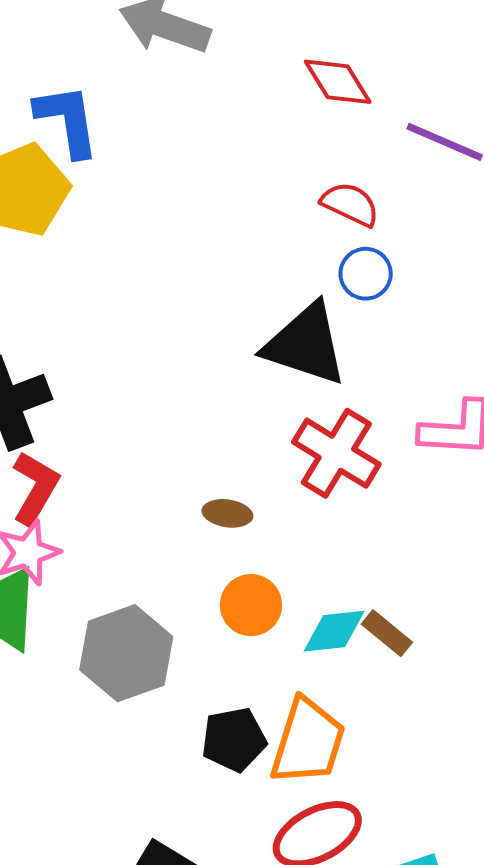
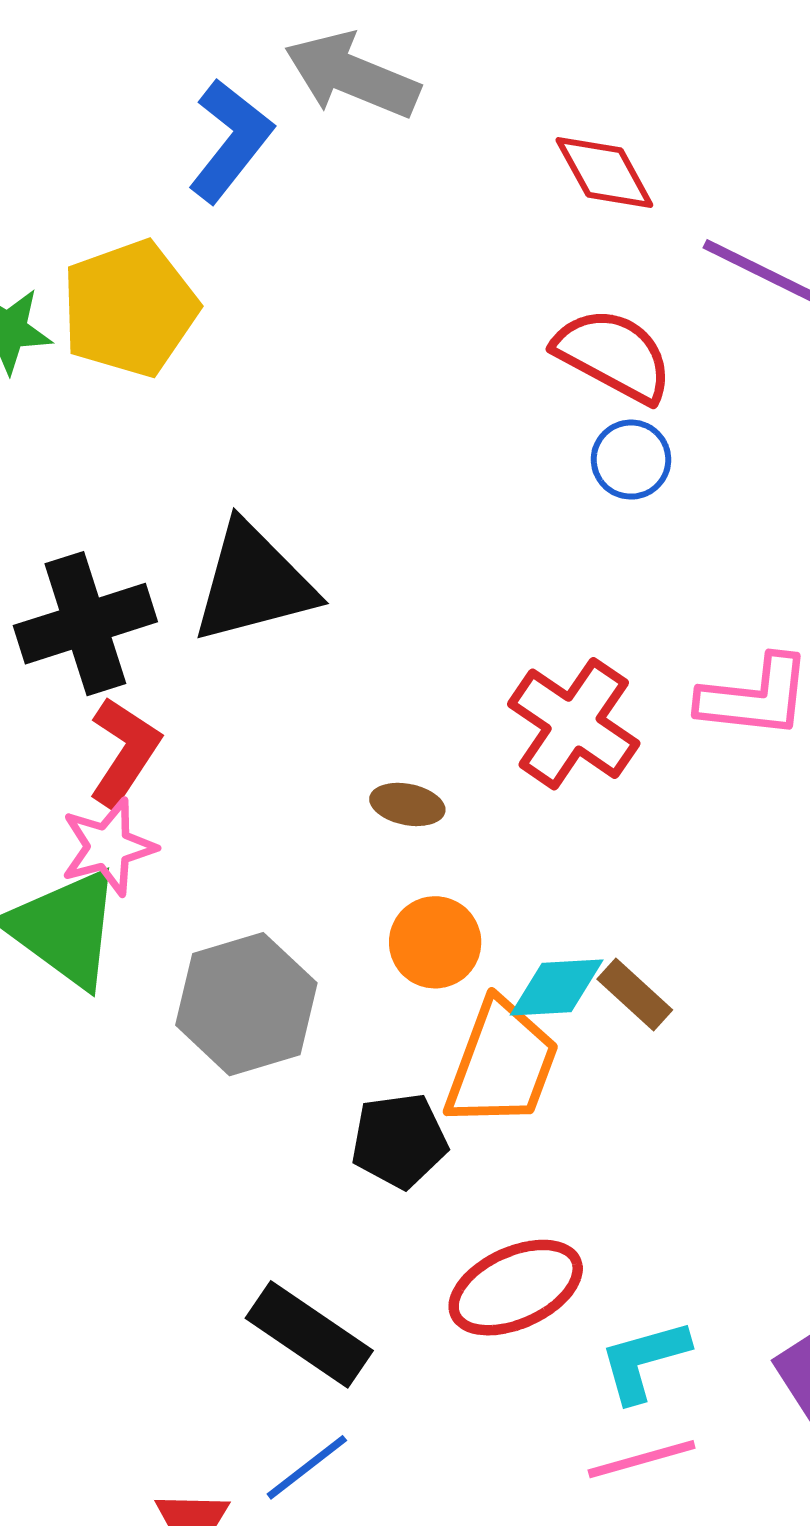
blue L-shape: (67, 120) -> (231, 141), moved, turned 44
red semicircle: (350, 204) -> (613, 355), size x1.4
black triangle: (306, 344) -> (253, 583), moved, turned -36
orange trapezoid: (308, 742) -> (502, 1064), moved

